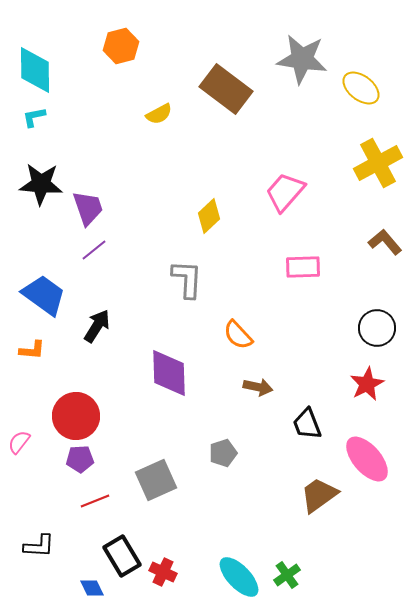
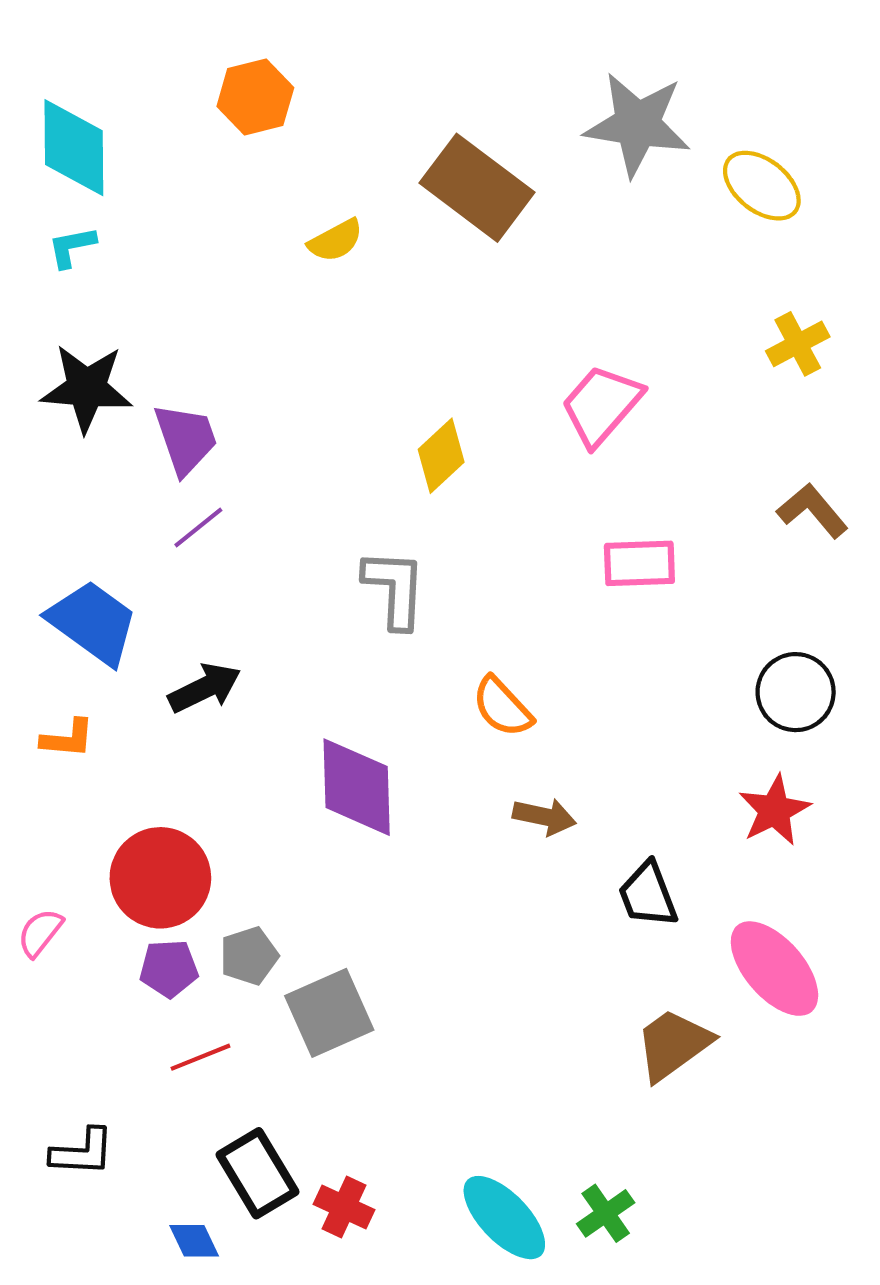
yellow cross: (378, 163) -> (798, 344), size x0.6
black arrow: (97, 326) -> (205, 688), turned 32
gray pentagon: (223, 453) -> (249, 956), moved

